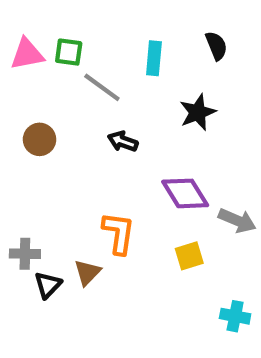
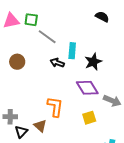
black semicircle: (216, 46) -> (102, 17), turned -40
cyan rectangle: (154, 58) -> (72, 51), moved
black star: (198, 112) -> (93, 62), moved
brown triangle: (87, 273) -> (40, 126), turned -32

